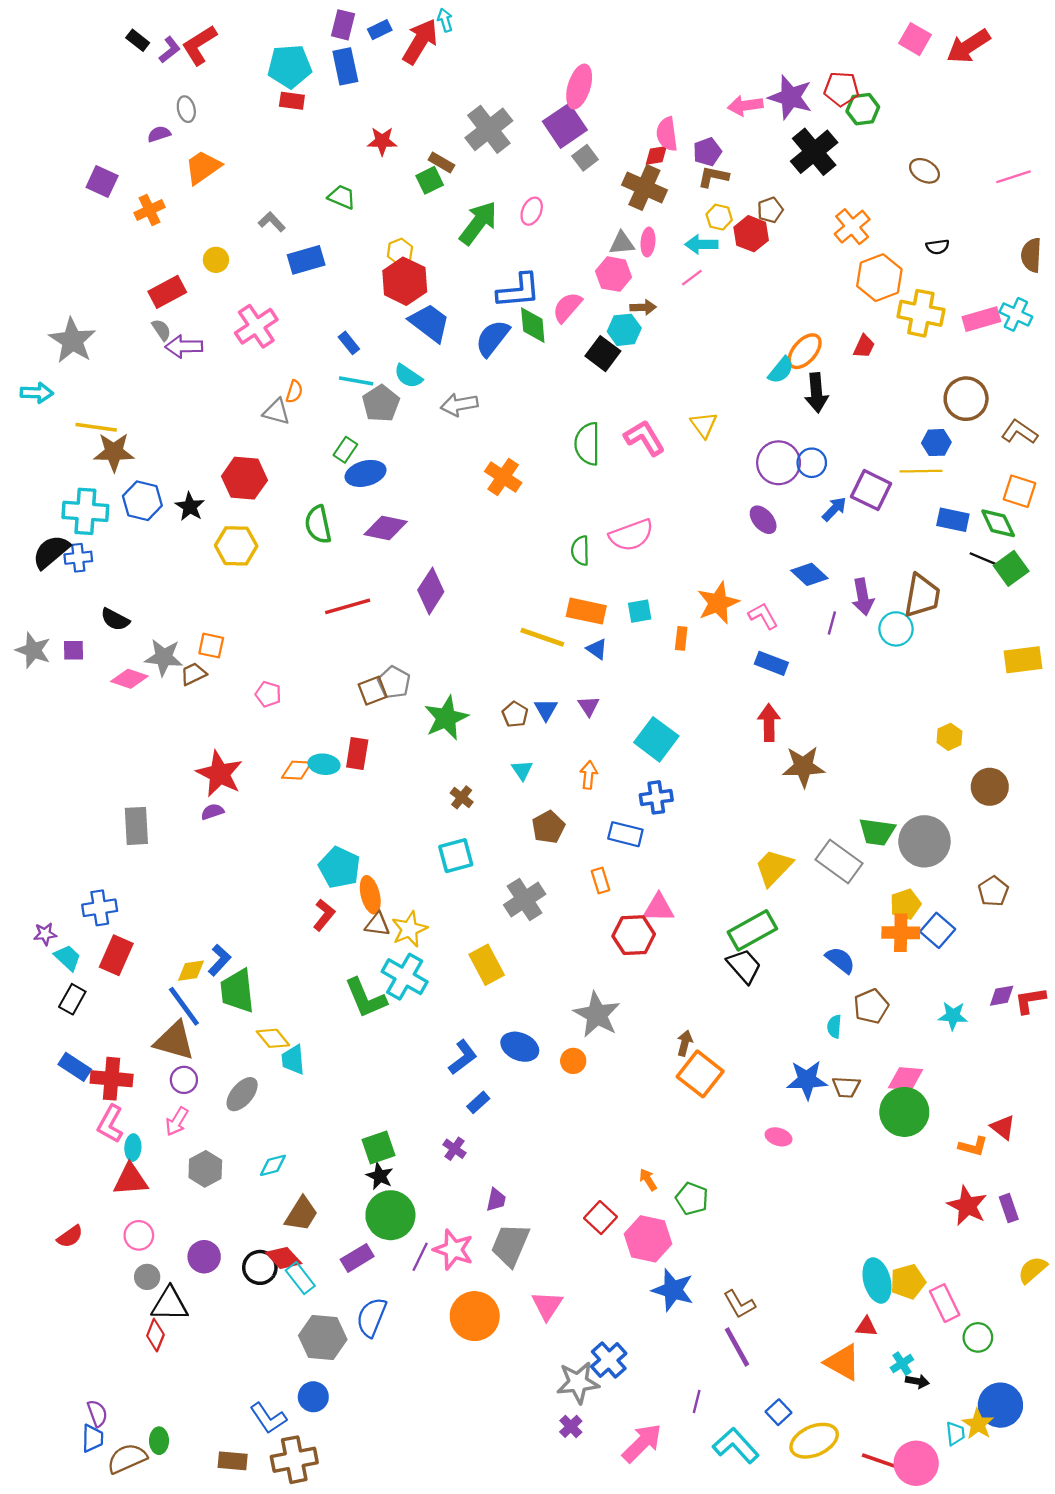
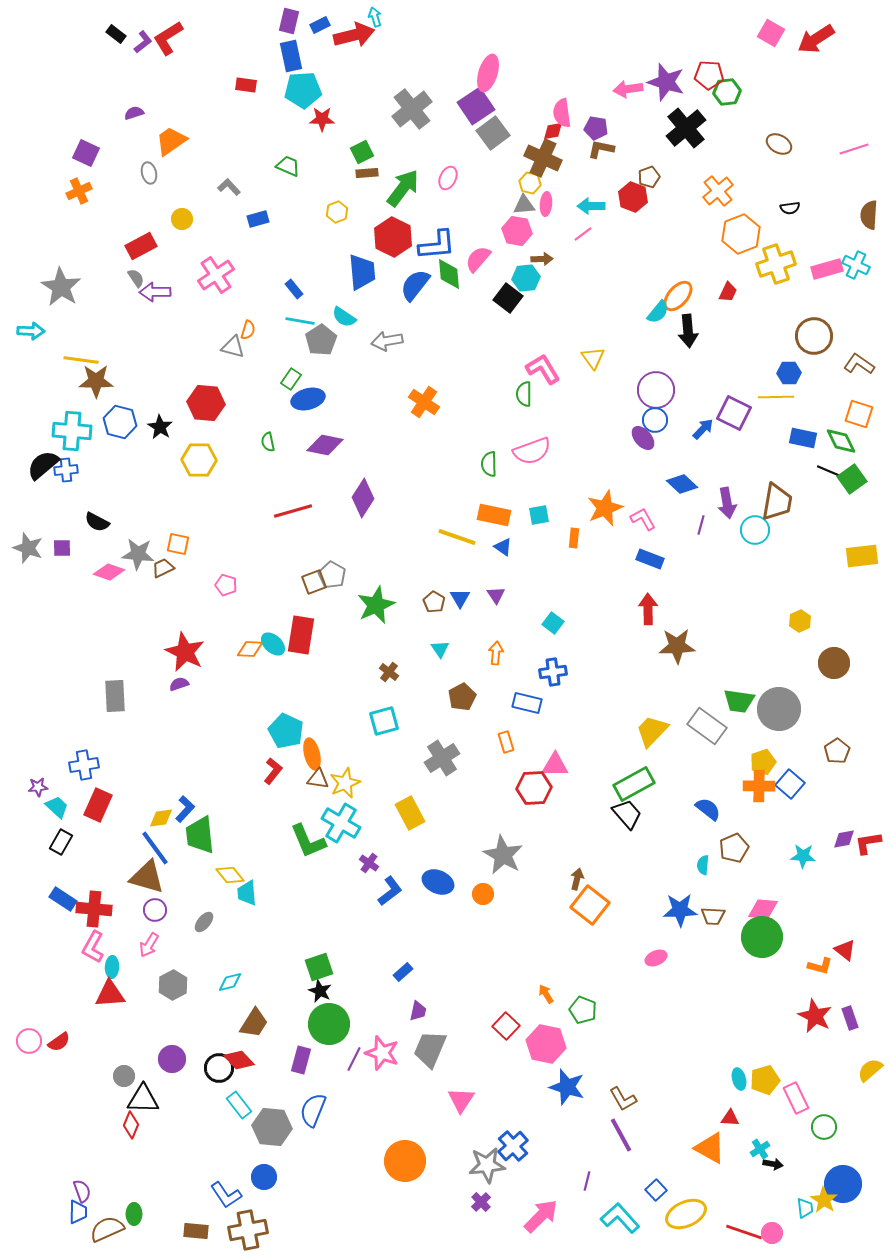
red arrow: (420, 41) -> (354, 35), turned 45
cyan pentagon: (290, 66) -> (303, 90), moved
gray ellipse: (186, 109) -> (149, 173), moved
purple pentagon: (707, 152) -> (596, 128), turned 30
gray square: (585, 158) -> (493, 133), size x1.5
brown rectangle: (441, 163) -> (367, 173), moved, turned -35
orange cross: (150, 210) -> (79, 191), moved
yellow hexagon: (719, 217) -> (530, 183), moved
blue rectangle: (306, 260) -> (258, 219), size x0.7
red hexagon: (405, 281) -> (393, 237), moved
yellow cross: (921, 313) -> (776, 264), turned -30
blue trapezoid: (430, 323) -> (362, 272), turned 48
green semicircle: (587, 444) -> (524, 394), moved, size x0.7
blue circle: (812, 463) -> (655, 420), moved
green semicircle: (318, 524) -> (268, 442), size x0.6
cyan square: (656, 739) -> (553, 623), size x0.6
red rectangle: (357, 754) -> (301, 635), size x1.4
cyan ellipse: (324, 764) -> (273, 644), turned 35
gray ellipse: (242, 1094) -> (204, 922), size x0.7
blue rectangle: (478, 1102) -> (403, 972), moved
pink ellipse: (779, 1137) -> (656, 958), turned -40
purple cross: (455, 1149) -> (369, 863), moved
pink circle: (139, 1235) -> (29, 1041), moved
purple rectangle: (357, 1258) -> (301, 1060), turned -44
cyan rectangle: (300, 1278) -> (239, 1105), moved
cyan ellipse: (877, 1280) -> (739, 1079), size x0.6
orange circle: (475, 1316) -> (405, 1161), moved
pink circle: (916, 1463) -> (772, 1233), size x0.6

